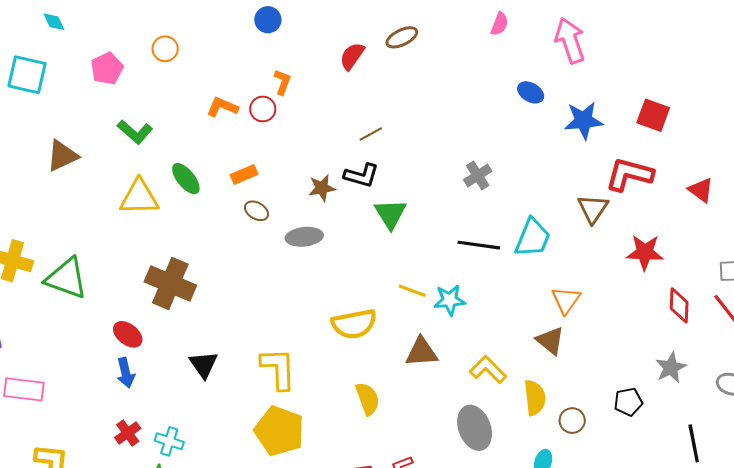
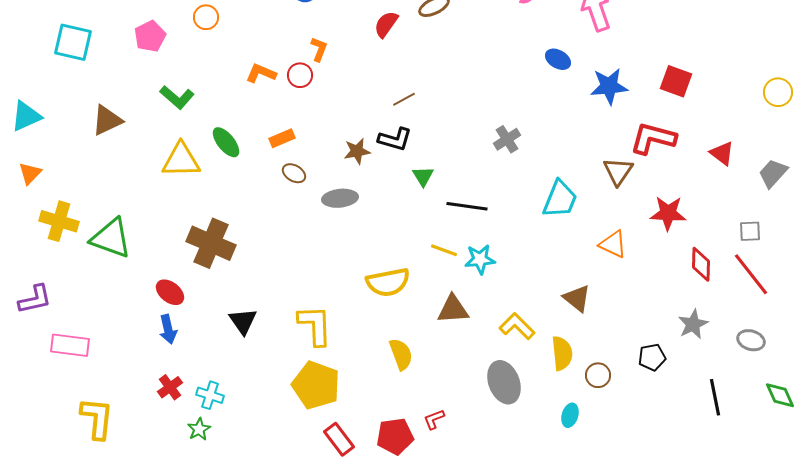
green triangle: (390, 214) -> (423, 176), size x0.7
black line: (479, 245) -> (467, 206), moved
orange triangle: (566, 300) -> (613, 244), moved, turned -40

